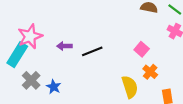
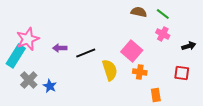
pink square: (142, 49) -> (132, 51), size x1.5
orange cross: (150, 72) -> (140, 72), turned -32
yellow semicircle: (130, 87) -> (110, 70), moved

